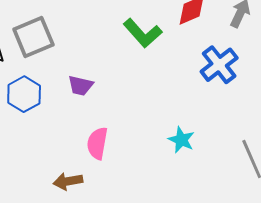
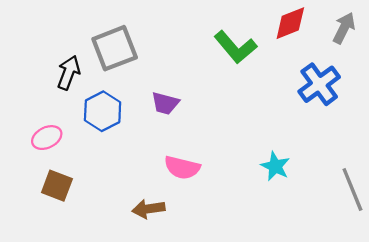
pink semicircle: (97, 143) -> (182, 168), turned -88

